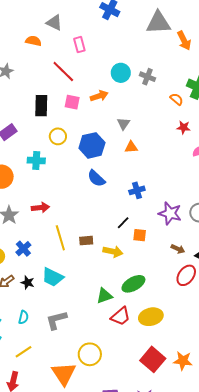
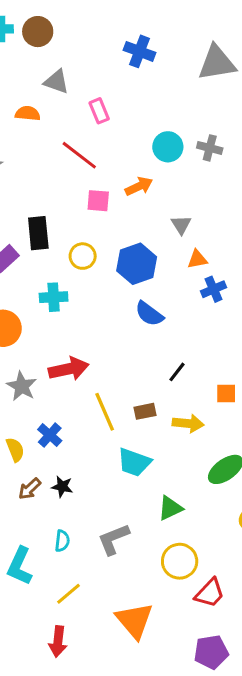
black rectangle: (41, 106) -> (38, 233), moved
blue cross: (137, 190) -> (214, 289), moved
red arrow: (40, 208) -> (69, 369), size x1.4
black line: (123, 223) -> (177, 372), moved
cyan trapezoid: (53, 277) -> (134, 462), moved
green triangle: (104, 296) -> (170, 508), moved
red trapezoid: (121, 316) -> (210, 593), moved
yellow circle: (90, 354) -> (180, 561), moved

